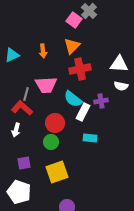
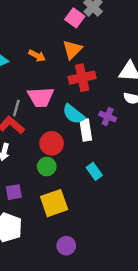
orange arrow: (43, 51) -> (37, 56), turned -56
purple cross: (101, 101) -> (108, 117), turned 32
white rectangle: (83, 112) -> (86, 130), turned -36
cyan rectangle: (90, 138) -> (94, 171), moved, turned 48

